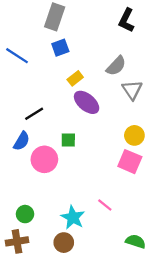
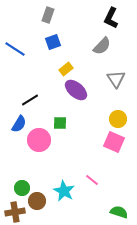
gray rectangle: (55, 17) -> (48, 15), size x0.7
gray semicircle: (116, 66) -> (102, 46), moved
brown circle: (64, 243) -> (37, 201), moved

